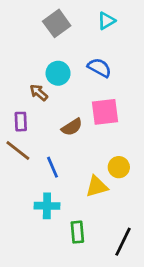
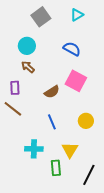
cyan circle: (58, 73) -> (27, 46), moved
pink square: (105, 112) -> (76, 81), turned 35
blue line: (52, 167) -> (52, 122), moved
yellow triangle: (97, 186) -> (70, 150), moved, turned -42

